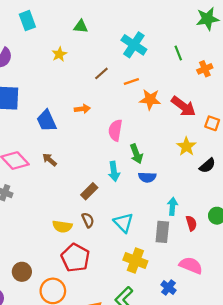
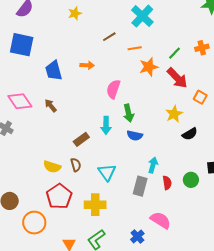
green line: (178, 53) -> (174, 53), moved, turned 56
orange star: (150, 99) -> (149, 67), turned -30
yellow cross: (135, 261) -> (95, 205), moved, turned -30

